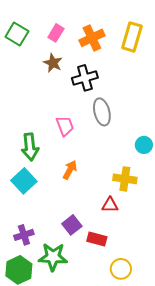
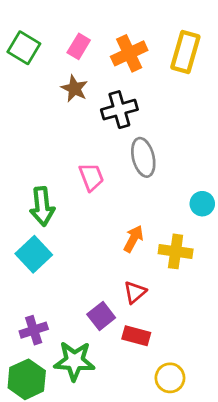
orange arrow: (70, 170) -> (133, 239), moved
red triangle: (110, 205) -> (135, 292), moved, turned -42

